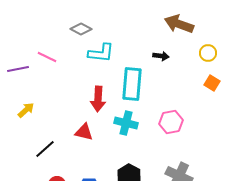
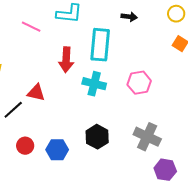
pink line: (47, 57) -> (31, 27), moved
red triangle: (84, 132) -> (36, 93), moved

